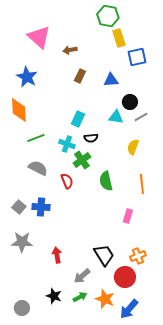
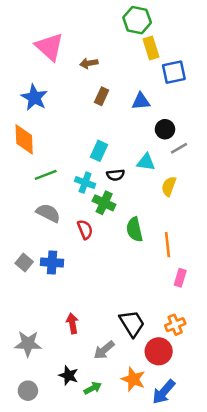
cyan triangle: (116, 117) -> (146, 162), moved
green cross: (82, 160) -> (104, 203), turned -30
orange line: (142, 184) -> (168, 245), moved
pink rectangle: (128, 216) -> (180, 278), moved
gray star: (22, 242) -> (28, 344), moved
green arrow: (80, 297) -> (93, 388), moved

